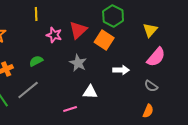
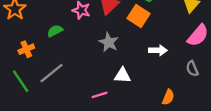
green semicircle: (36, 61) -> (55, 31), moved
gray semicircle: (151, 86) -> (192, 69), turned 32
orange semicircle: (148, 111) -> (168, 97), moved

